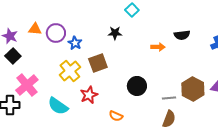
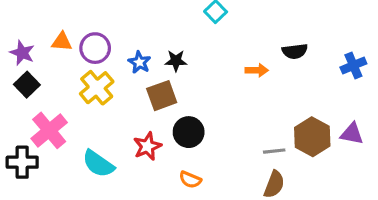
black star: (115, 33) -> (176, 61), moved
blue star: (75, 43) -> (139, 62), moved
yellow cross: (70, 71) -> (97, 88), moved
black circle: (137, 86) -> (189, 132), moved

